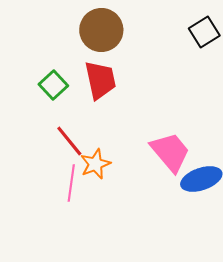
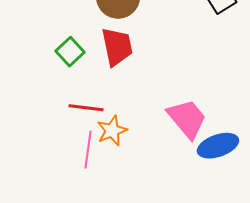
red line: (69, 141) -> (86, 108), turned -44

